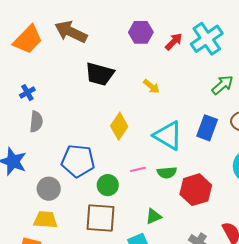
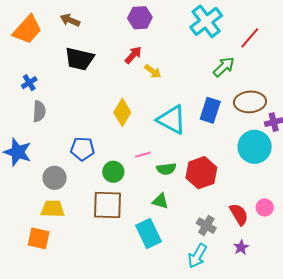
brown arrow: (71, 32) -> (70, 20), size x0.6
red arrow: (174, 42) -> (133, 55), moved
black trapezoid: (100, 74) -> (79, 59), moved
blue pentagon: (78, 161) -> (83, 149), size x0.7
green semicircle: (167, 173) -> (166, 169), moved
green triangle: (154, 216) -> (160, 201), turned 42

